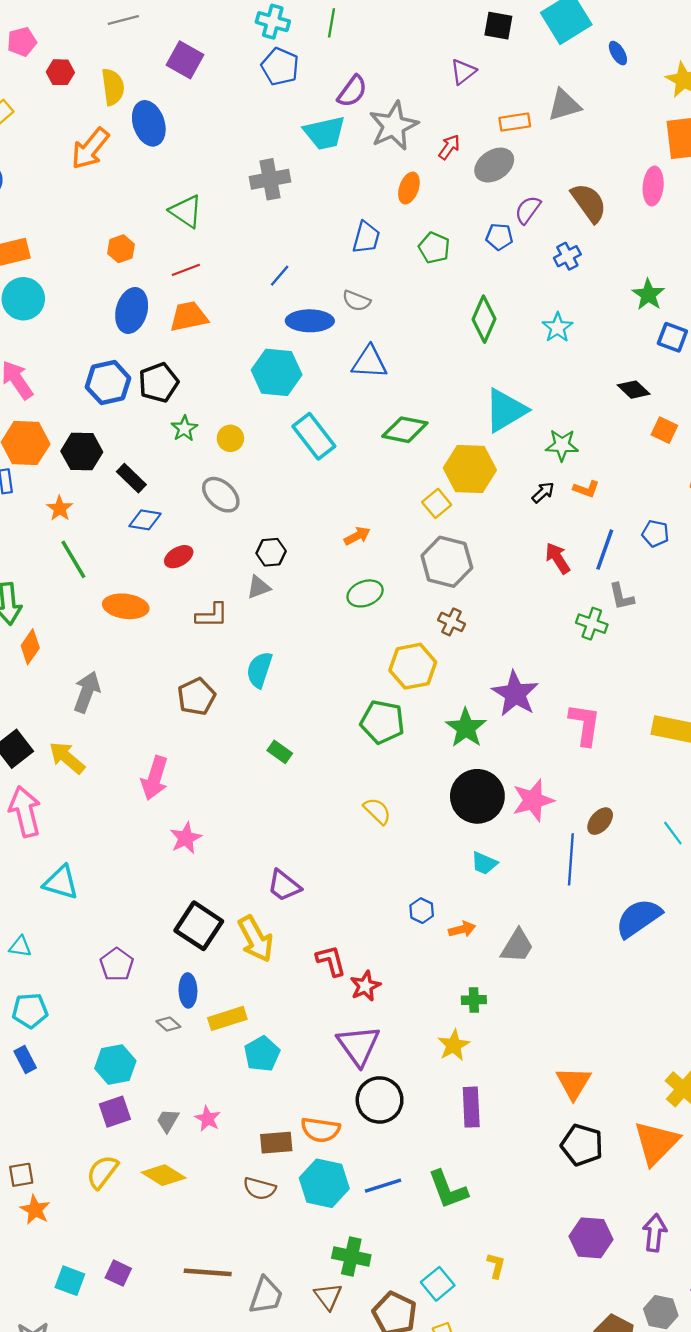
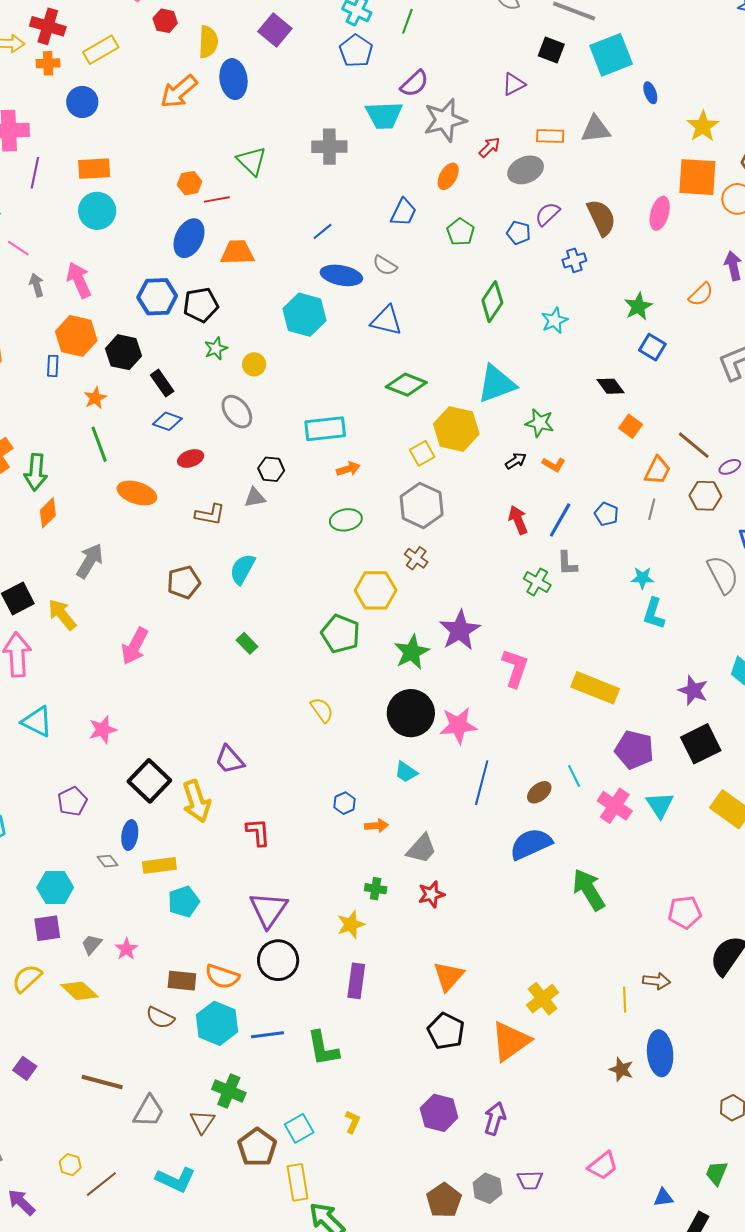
red line: (186, 270) -> (217, 199), moved
cyan rectangle: (314, 436) -> (325, 429), moved, turned -69
brown ellipse: (600, 821) -> (539, 792), moved
pink star: (186, 838) -> (103, 730), moved
red star: (365, 986) -> (431, 894), moved

